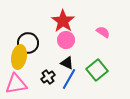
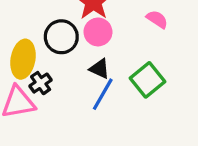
black circle: (28, 43) -> (61, 37), moved
black cross: (48, 77) -> (41, 83), moved

